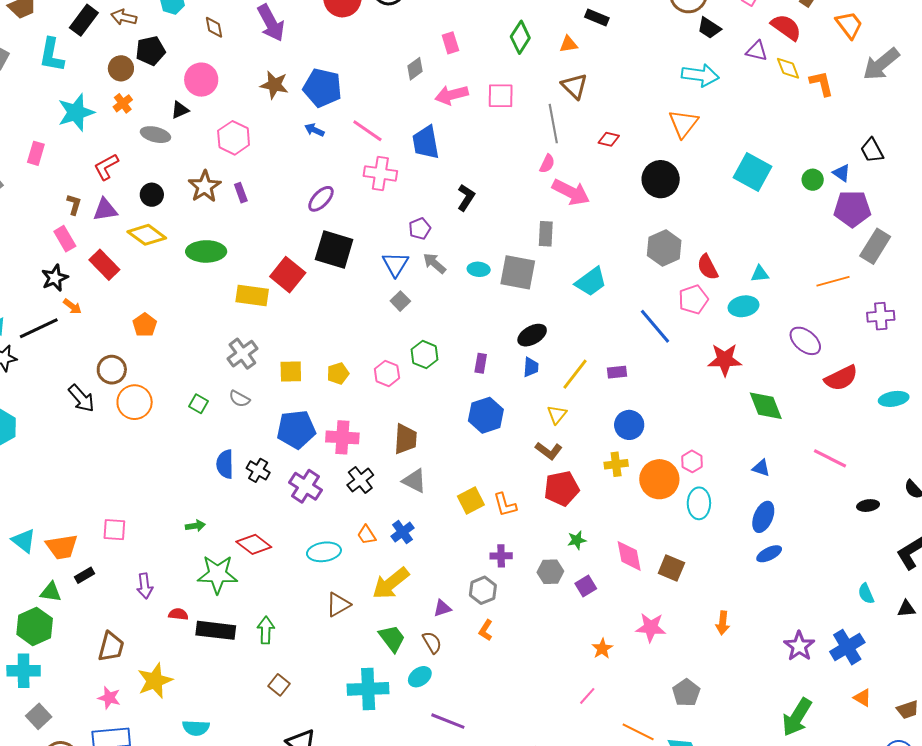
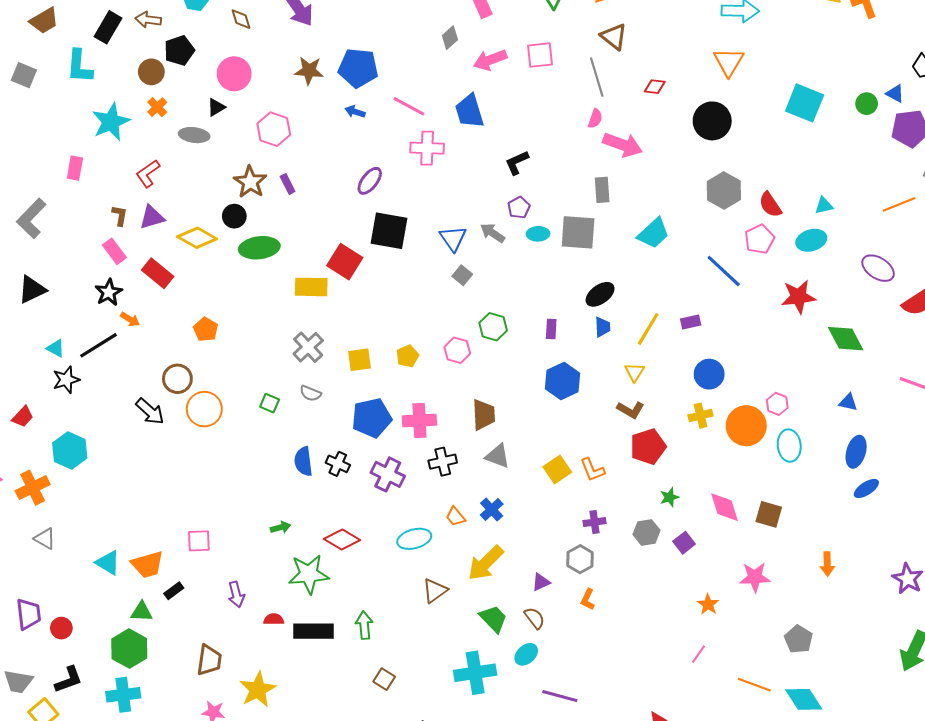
black circle: (152, 195) -> (234, 216), moved
black L-shape: (466, 198) -> (517, 162), turned -140
purple pentagon: (420, 229) -> (519, 208), moved
black cross: (360, 480) -> (443, 462), turned 32

